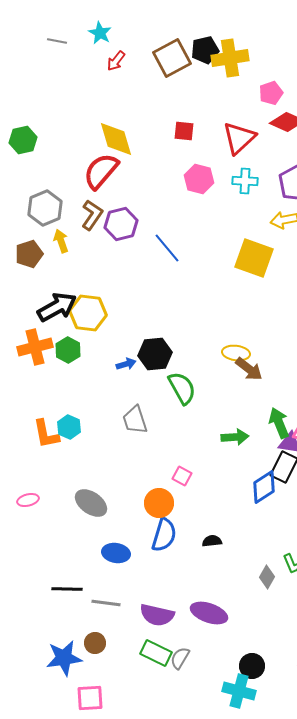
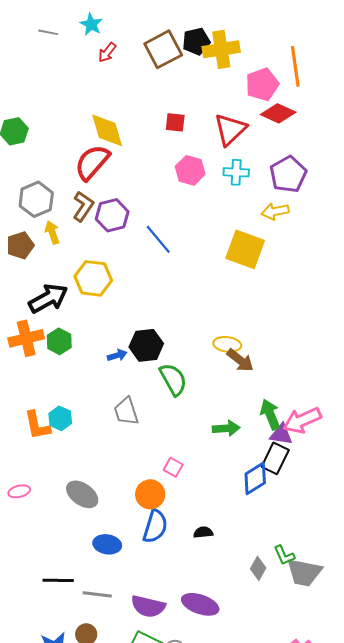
pink pentagon: (271, 93) -> (262, 84), size x1.4
yellow hexagon: (88, 313) -> (93, 278), moved

